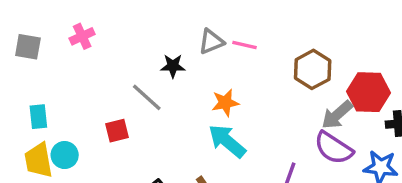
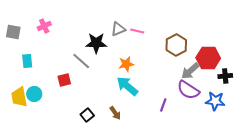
black star: (173, 66) -> (96, 43), size x1.5
cyan rectangle: (38, 117) -> (27, 61), moved

